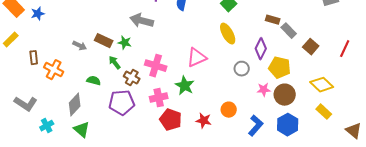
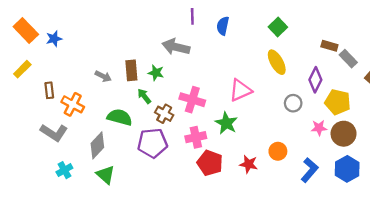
brown rectangle: (104, 41) -> (131, 70), turned 60
green semicircle: (94, 81) -> (120, 117), size x1.5
gray L-shape: (26, 104) -> (54, 132), moved

